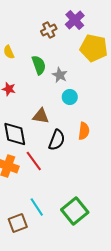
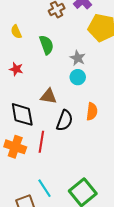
gray star: (60, 75) -> (78, 58), moved
red line: (34, 161) -> (41, 142), turned 45

